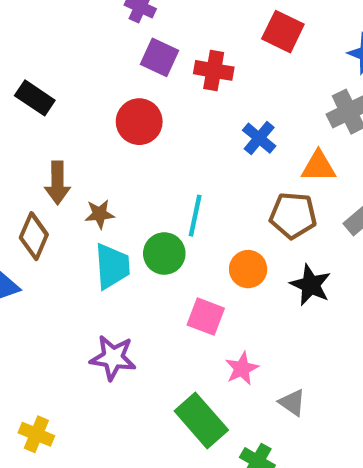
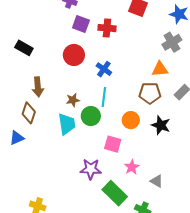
blue cross: (259, 138) -> (104, 69), moved
brown star: (100, 214) -> (73, 100), moved
purple star: (113, 358) -> (91, 169), moved

